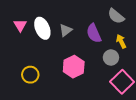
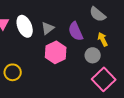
pink hexagon: (74, 67) -> (56, 52), moved

